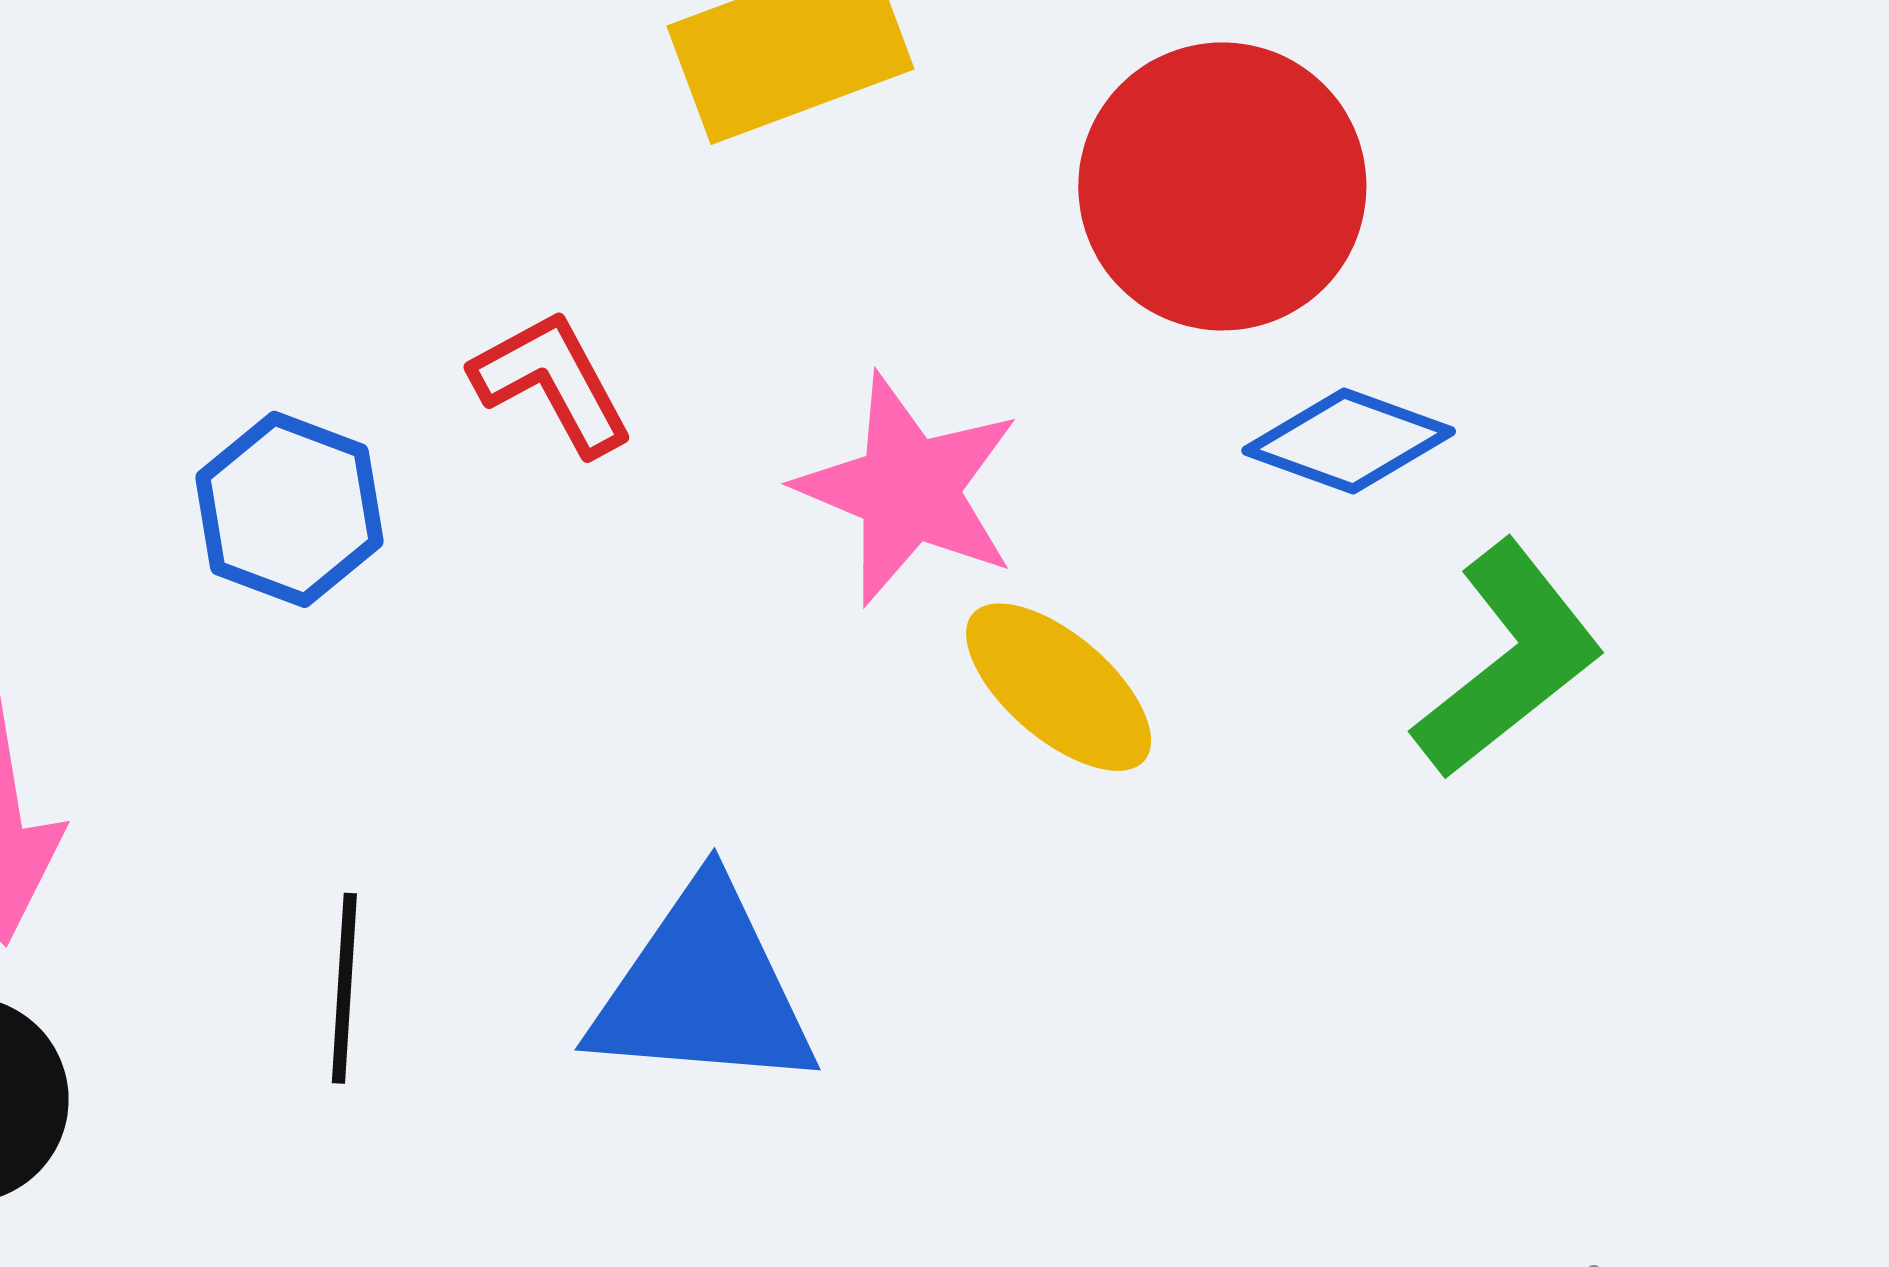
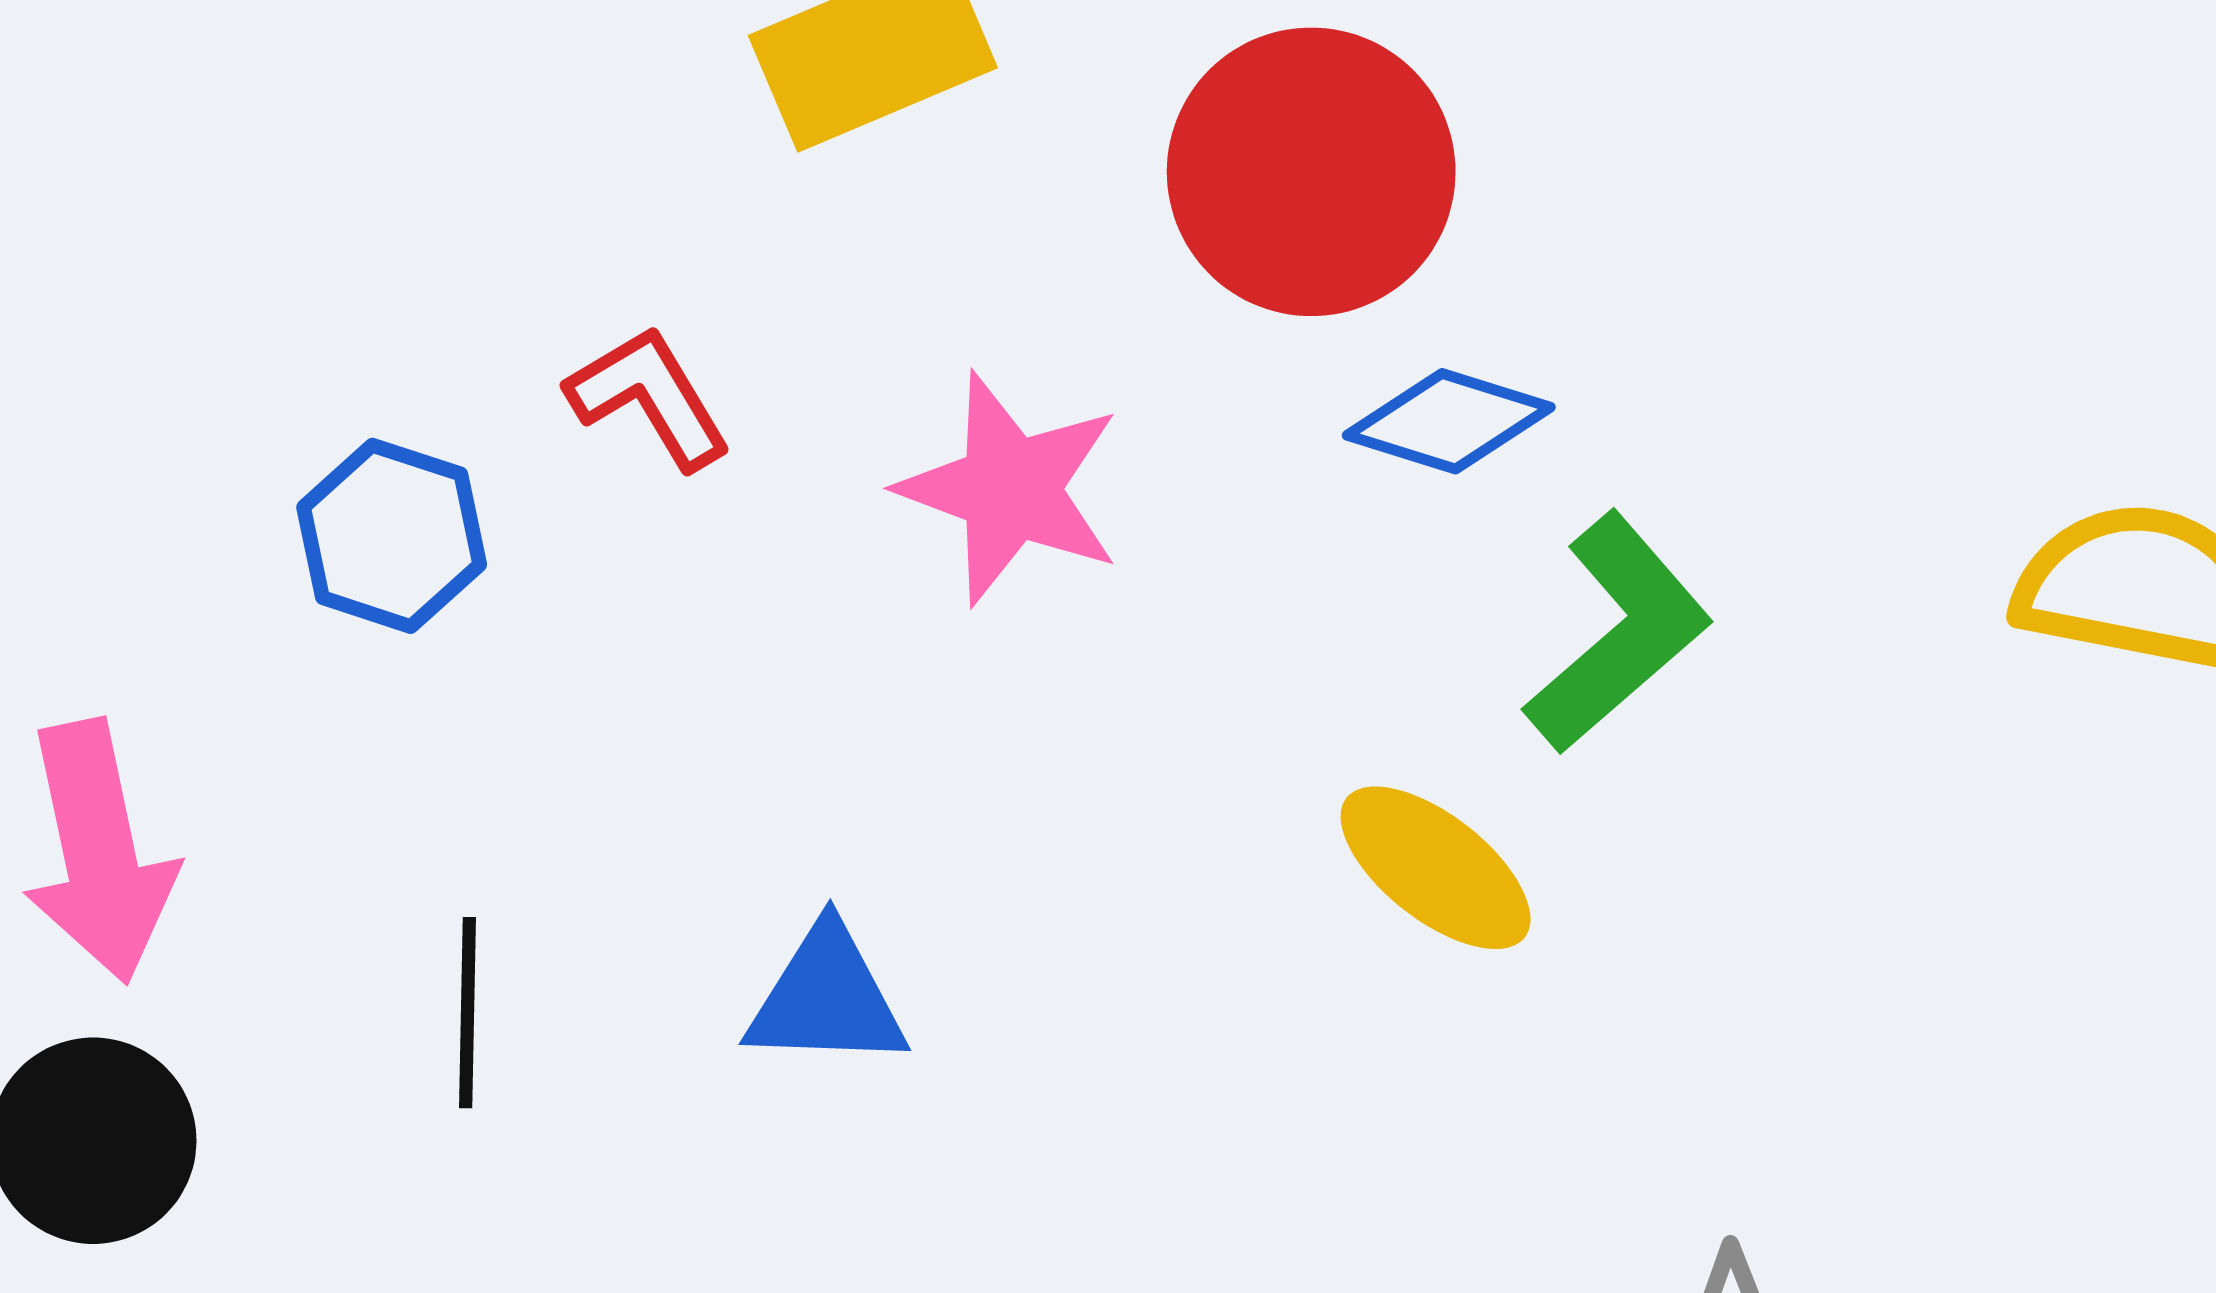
yellow ellipse: (1059, 687) -> (1436, 868), moved
blue triangle: (703, 989) -> (827, 998), size x0.7

